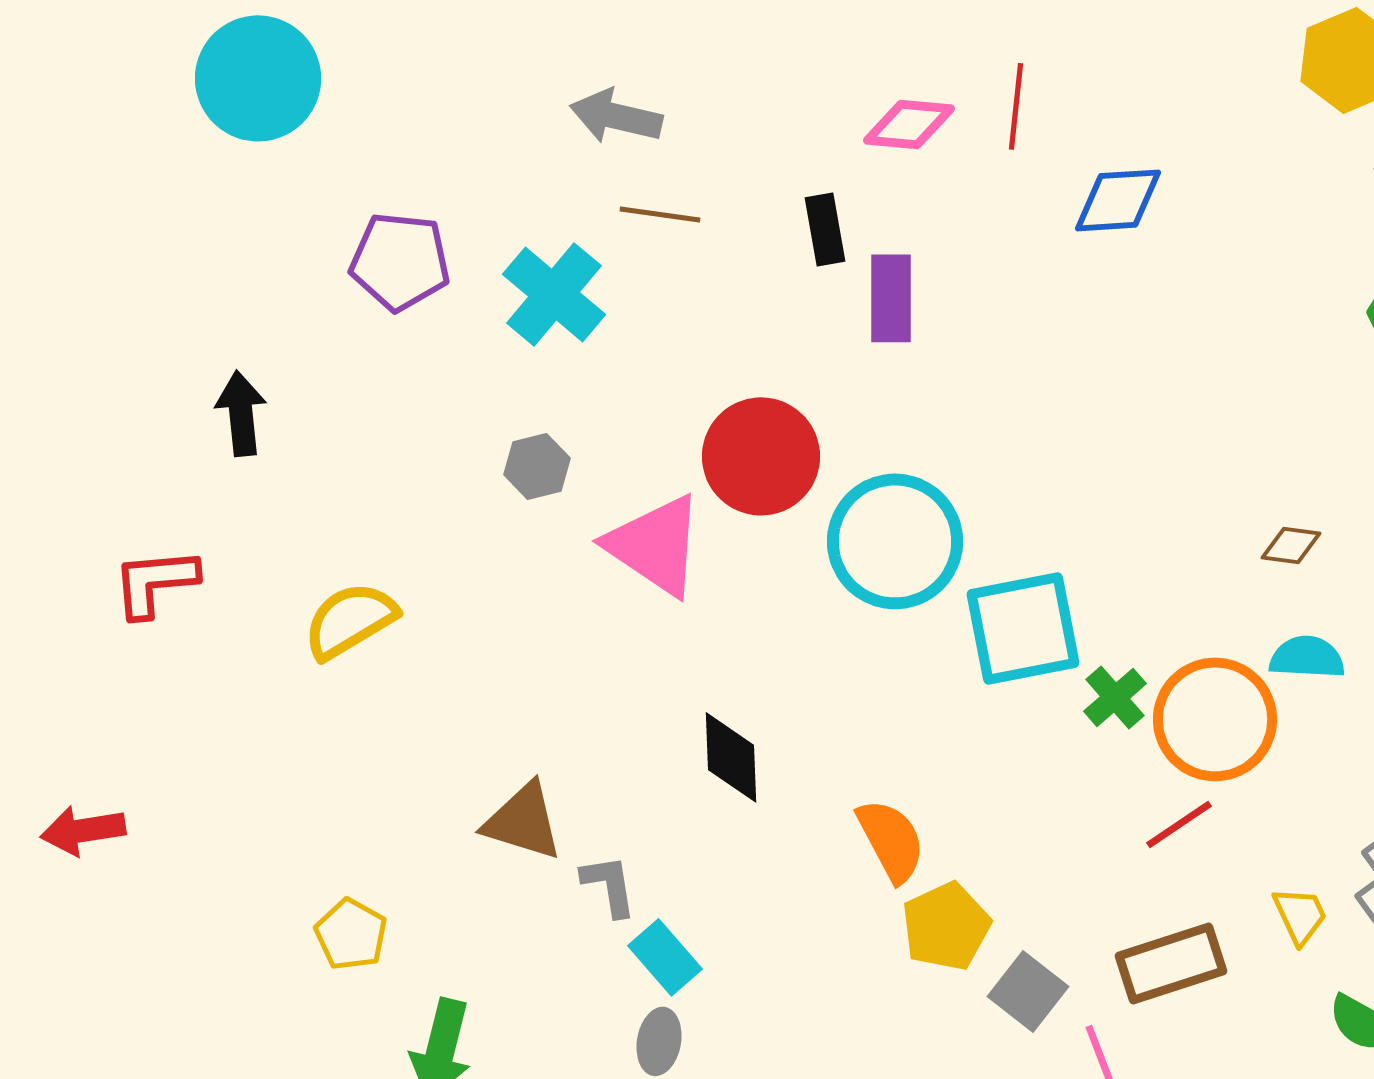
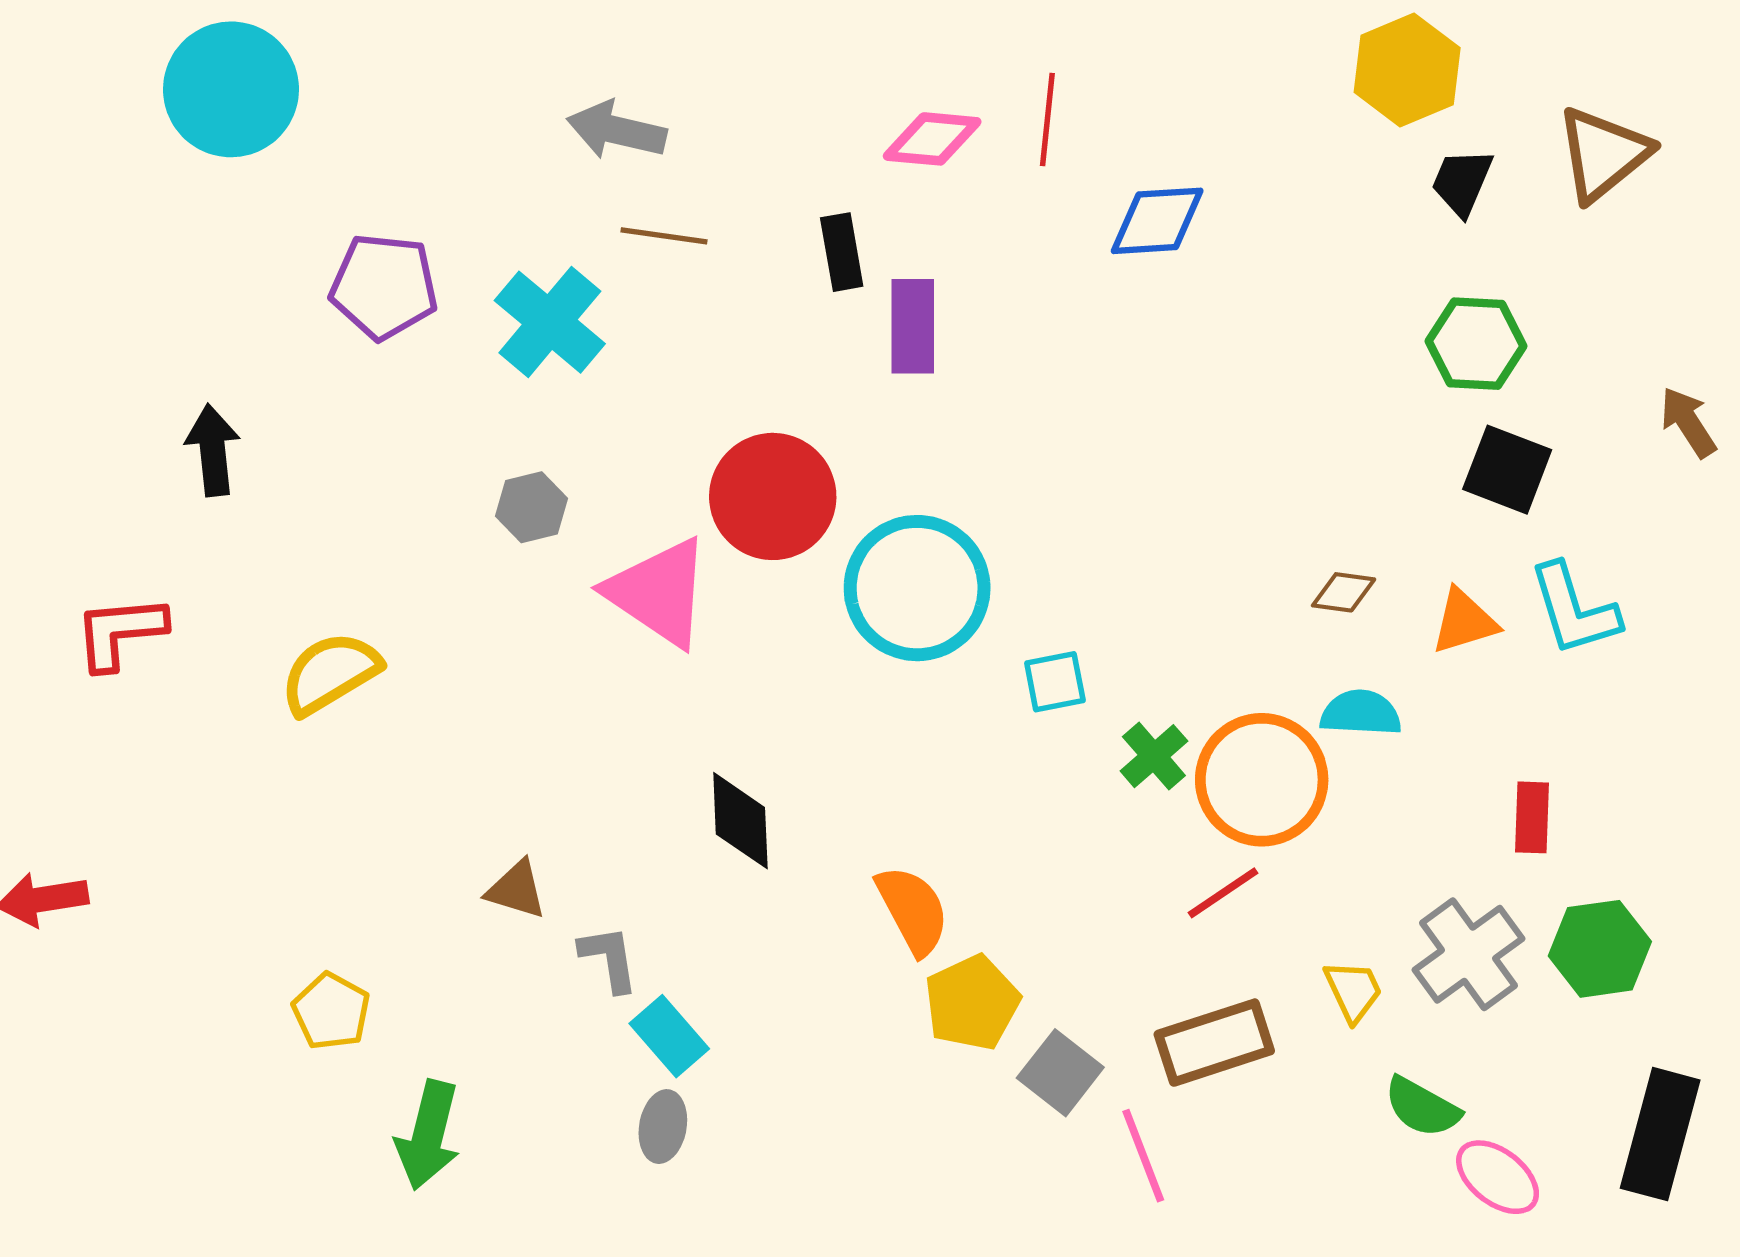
cyan square: (1023, 628) -> (1055, 682), size x0.5
brown triangle: (523, 821) -> (516, 890), size x0.7

